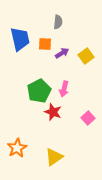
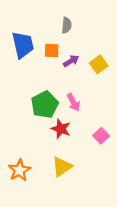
pink arrow: (64, 89) -> (73, 102), turned -42
yellow triangle: (54, 157) -> (62, 167), moved

